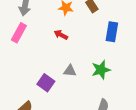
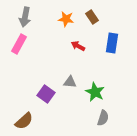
red arrow: (61, 35) -> (78, 46), moved
green star: (101, 70) -> (95, 92), moved, turned -30

